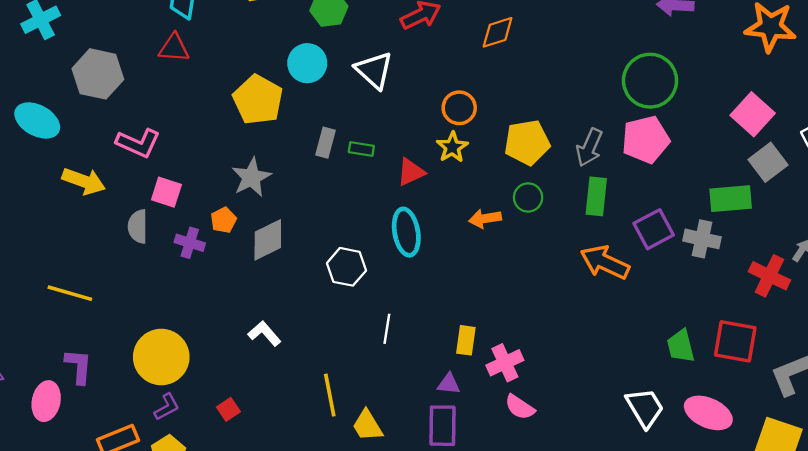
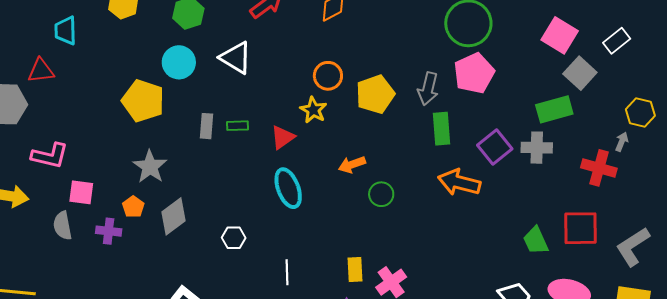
red triangle: (174, 48) -> (41, 71), moved
orange circle: (459, 108) -> (328, 76), moved
green circle: (528, 197) -> (381, 194), moved
white hexagon: (346, 267) -> (234, 238), moved, size x0.7

